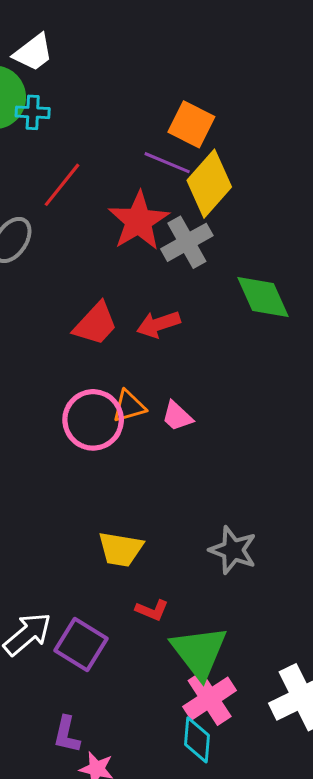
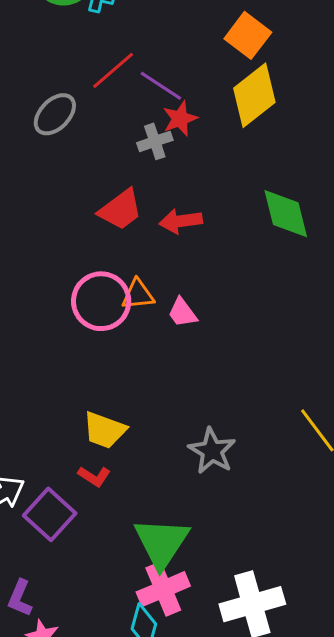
purple line: (167, 163) -> (161, 86), moved
red star: (139, 221) -> (180, 119), size x0.6
gray cross: (187, 242) -> (155, 141), moved, size x0.7
red L-shape: (152, 610) -> (94, 476), moved

